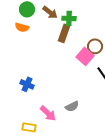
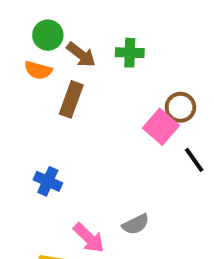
brown arrow: (50, 12) -> (81, 55), moved
brown rectangle: (64, 33) -> (71, 99), moved

